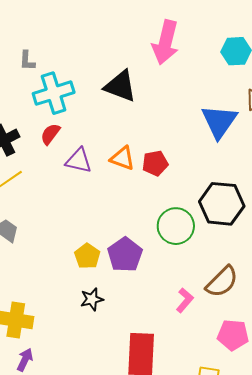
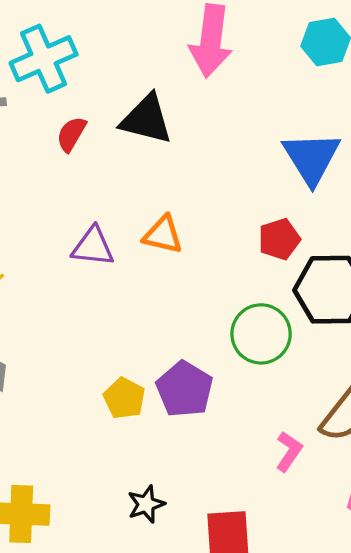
cyan cross: (54, 93) -> (44, 59), moved
red semicircle: (50, 134) -> (71, 134), moved
red pentagon: (155, 163) -> (279, 239), moved
black star: (92, 299) -> (146, 504), moved

